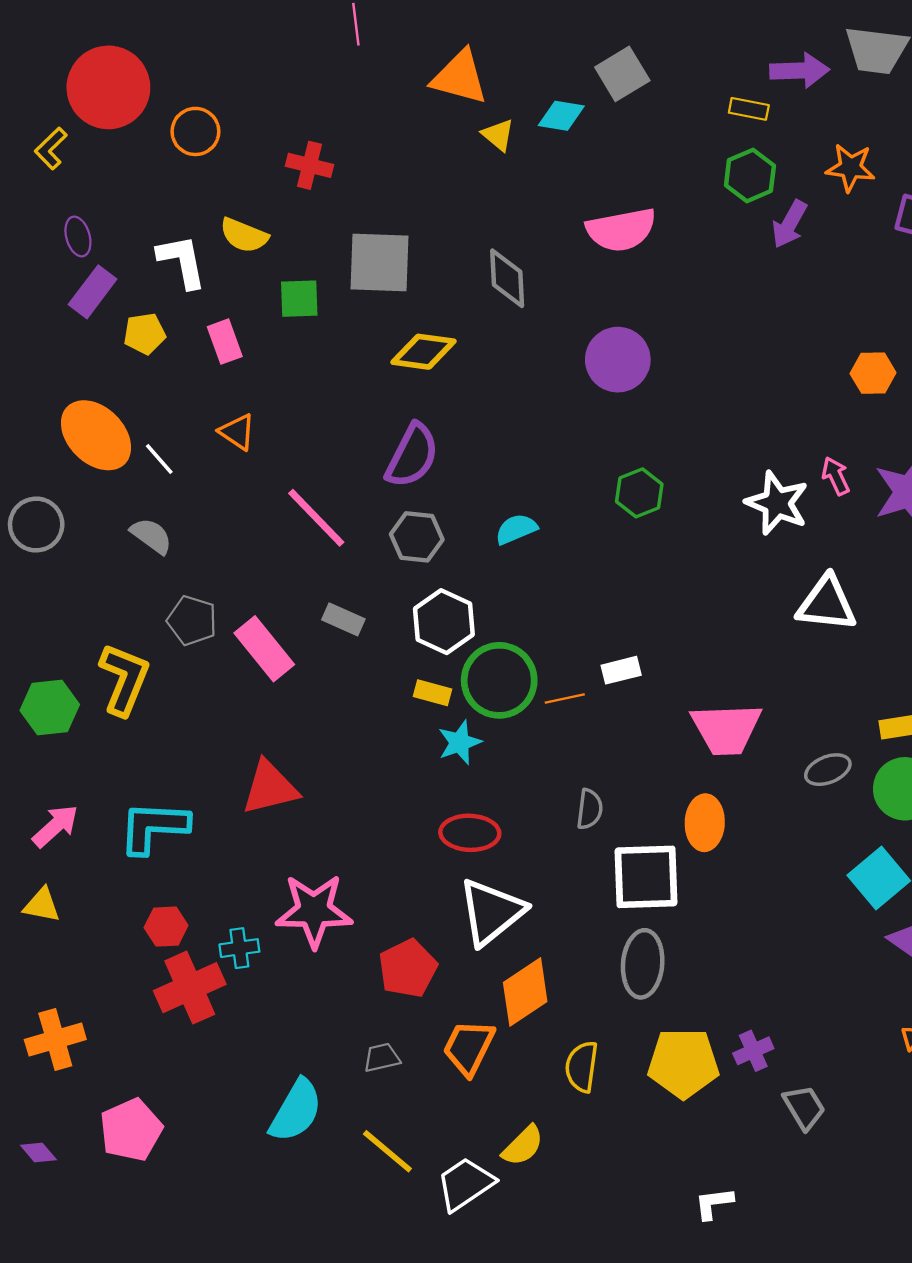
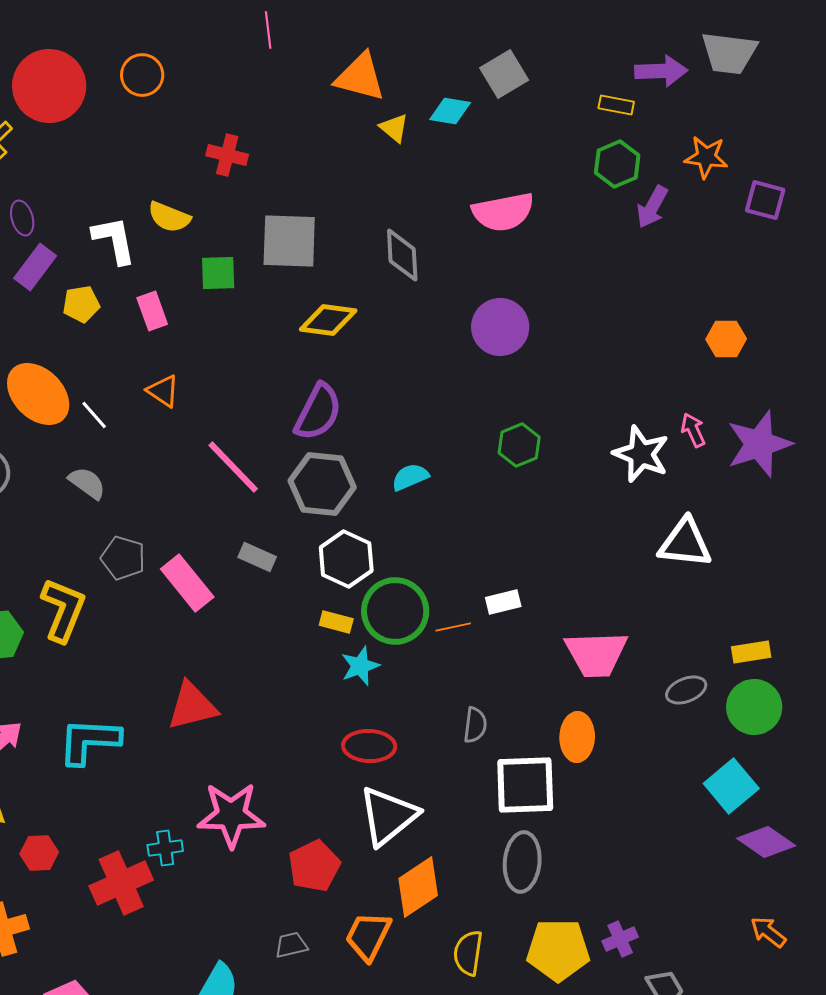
orange circle: (195, 131) -> (142, 75), moved
gray hexagon: (417, 537) -> (322, 484), size x1.4
red hexagon: (166, 927) -> (39, 853), moved

